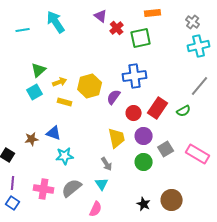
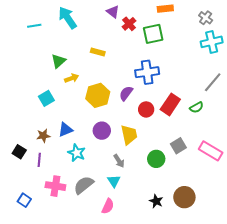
green triangle: (39, 70) -> (58, 61), moved
yellow hexagon: (90, 86) -> (98, 95), moved
cyan square: (35, 92) -> (46, 98), moved
yellow rectangle: (65, 102) -> (98, 52), moved
blue triangle: (54, 133) -> (66, 130), turned -42
purple circle: (144, 136) -> (102, 131), moved
cyan star: (65, 156) -> (77, 153), turned 30
purple line: (13, 183) -> (39, 160), moved

